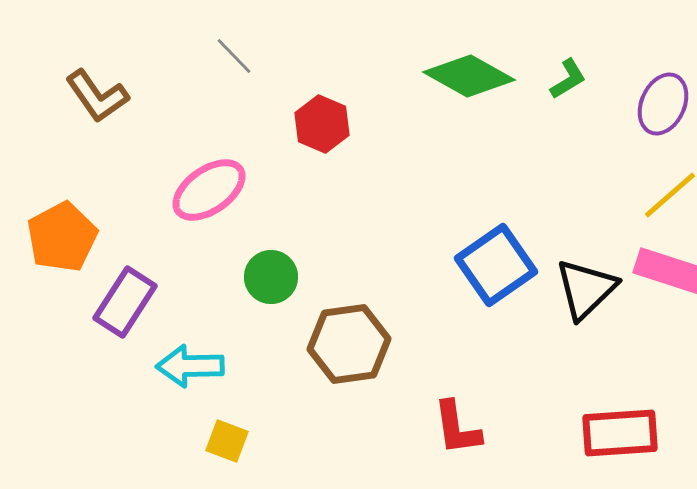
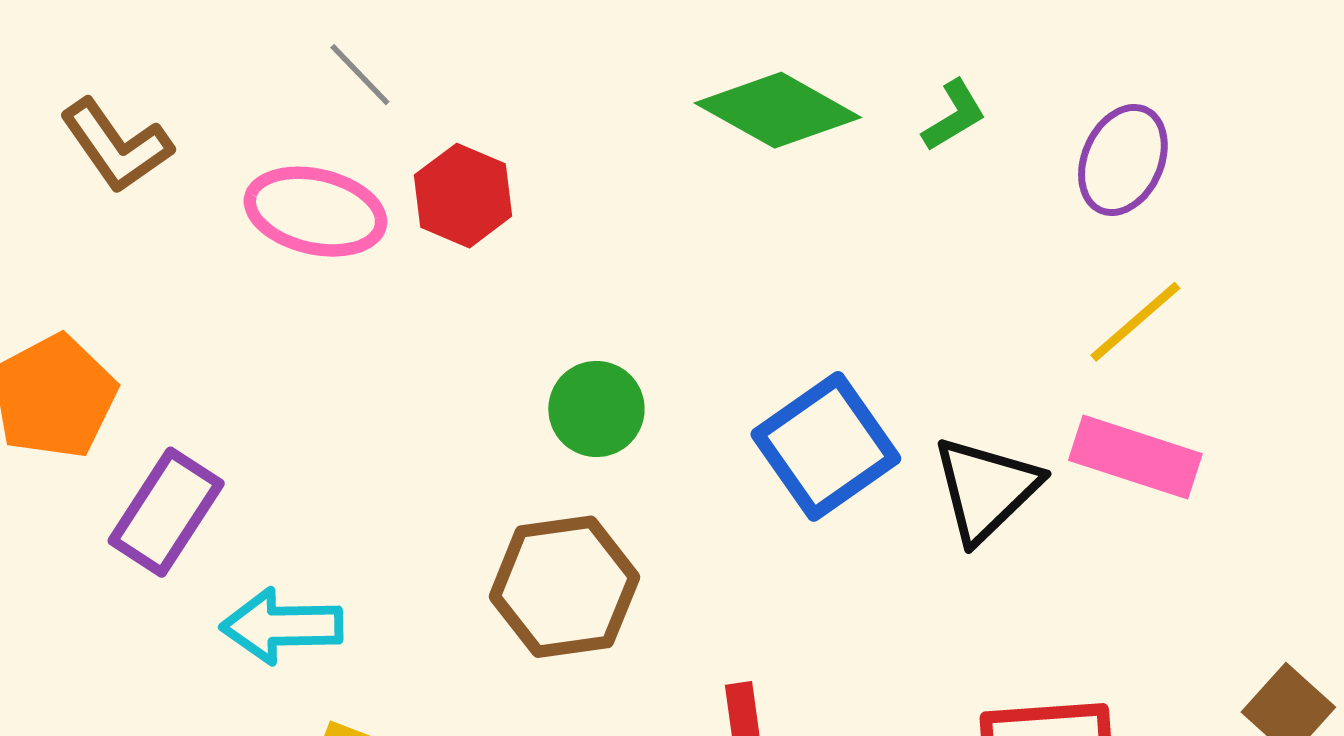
red hexagon: (322, 124) -> (463, 196), moved
pink ellipse: (209, 190) -> (315, 212), moved, turned 48
green circle: (271, 277) -> (596, 409), moved

